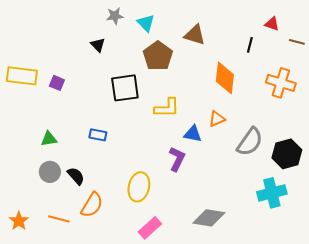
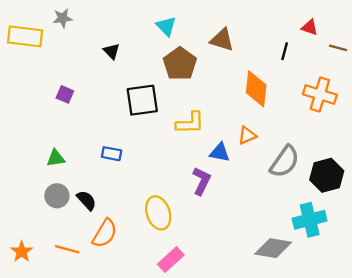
gray star: (115, 16) -> (63, 18), moved
yellow rectangle: (22, 76) -> (25, 36), moved
yellow ellipse: (139, 187) -> (158, 213), turned -32
gray diamond: (209, 218) -> (273, 248), moved

